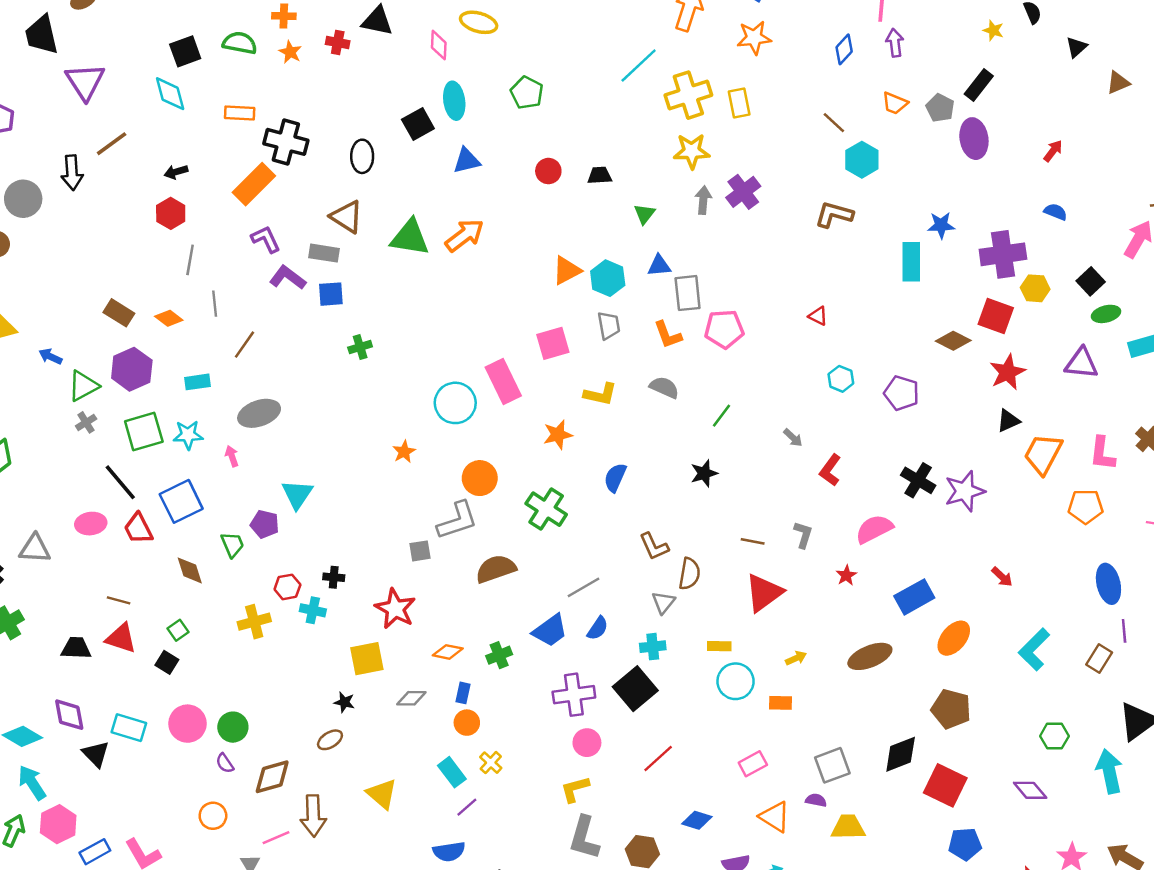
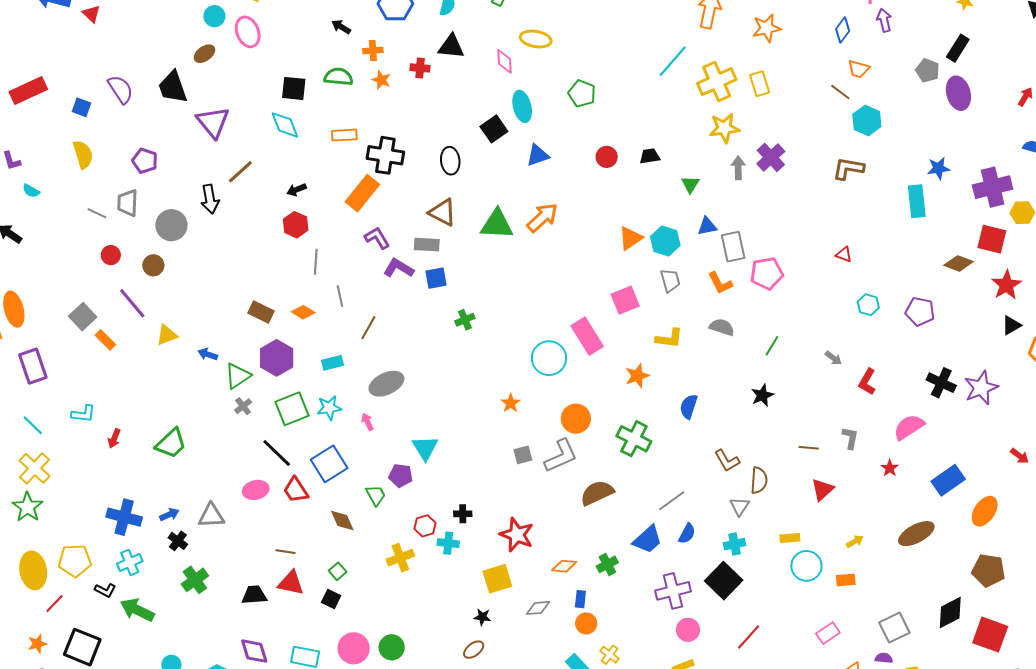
black square: (185, 51) -> (294, 88), turned 32
orange trapezoid: (895, 103) -> (859, 69), moved
gray square: (420, 551) -> (523, 455), moved
red triangle: (764, 593) -> (822, 490), size x0.7

